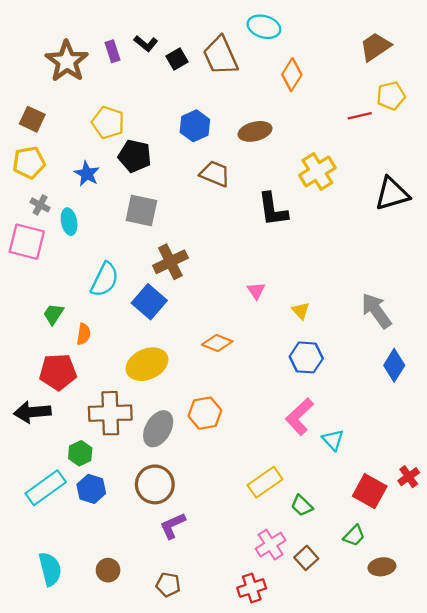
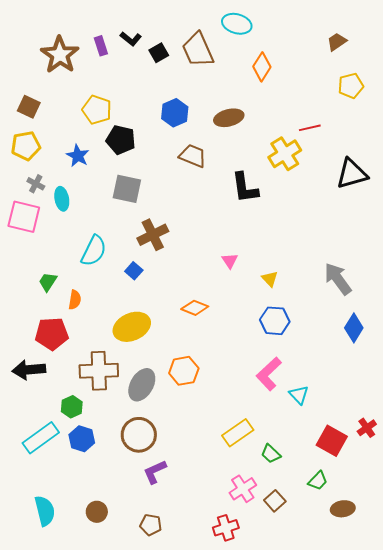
brown trapezoid: (375, 47) -> (337, 42), size x0.7
red line: (360, 116) -> (310, 128), moved
blue square: (149, 302) -> (134, 271), size x0.6

